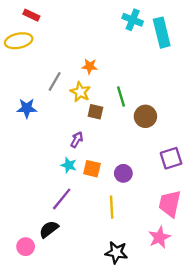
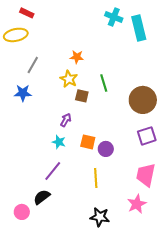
gray line: (55, 81) -> (33, 65), moved
brown circle: (145, 116) -> (143, 100), moved, size x1.4
orange square: (92, 169) -> (88, 142), moved

